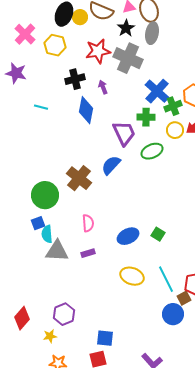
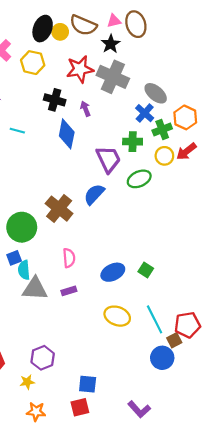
gray ellipse: (152, 33) -> (156, 93), moved, turned -60
black cross: (75, 79) -> (55, 100), turned 30
blue cross: (157, 91) -> (145, 113), size x0.7

